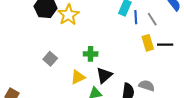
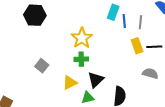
yellow star: (68, 15) -> (82, 38), moved
gray line: (152, 19) -> (140, 22), turned 40
gray semicircle: (147, 86) -> (150, 73), moved

